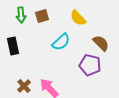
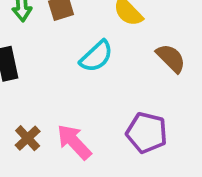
purple pentagon: (90, 65) -> (147, 133), moved

